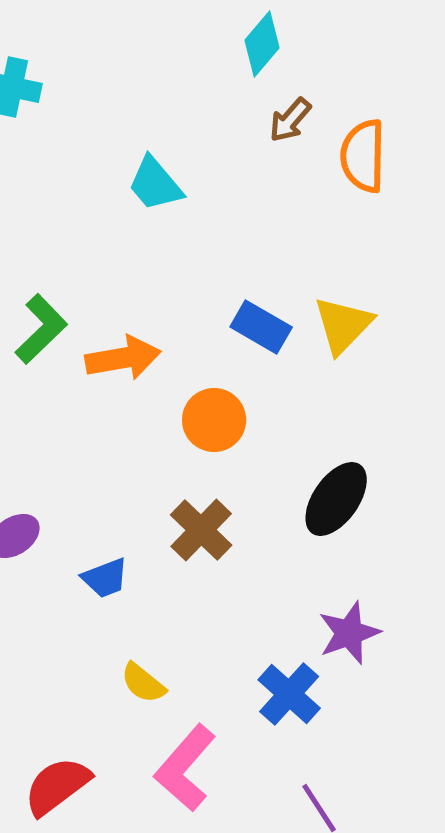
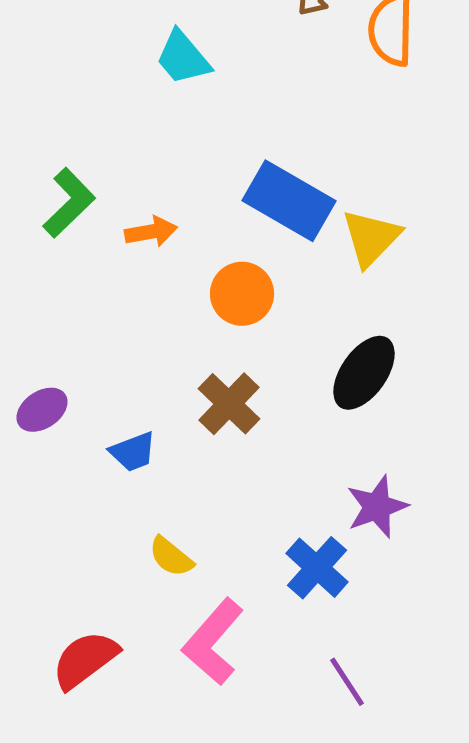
yellow triangle: (343, 325) -> (371, 238), moved
blue rectangle: (261, 327) -> (289, 201), size x1.5
orange arrow: (123, 358) -> (151, 232), size x0.7

